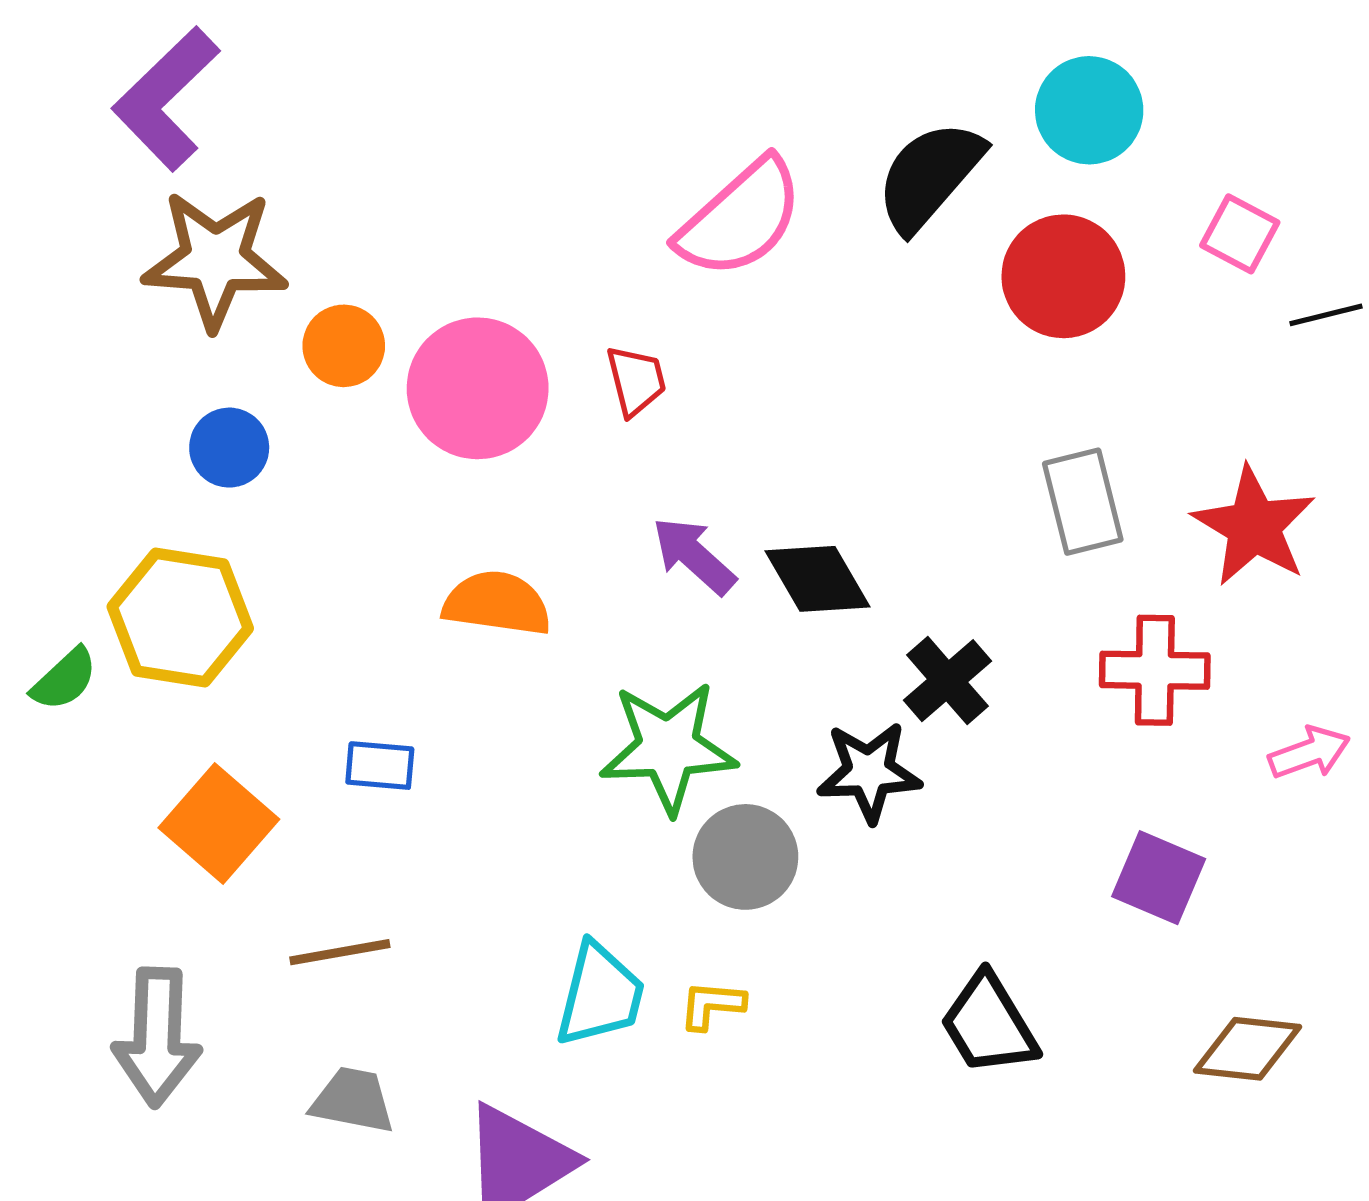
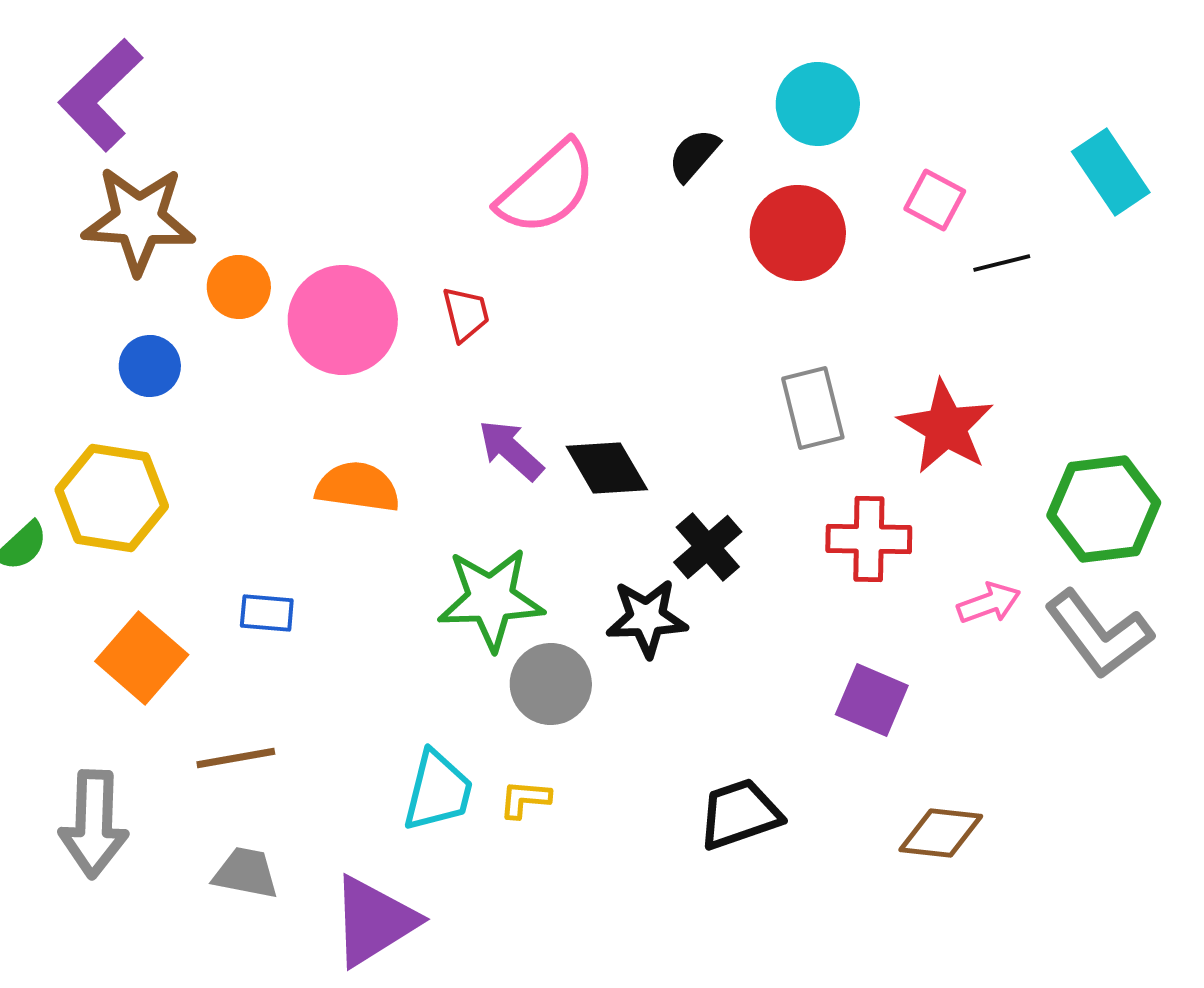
black semicircle: (930, 176) -> (694, 155), size x0.6
black trapezoid: (989, 1024) -> (740, 814), turned 102

